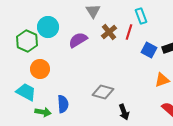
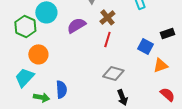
red line: (129, 32) -> (107, 39), moved
blue square: (149, 50) -> (145, 46), moved
cyan trapezoid: (26, 92) -> (24, 77), turned -75
gray diamond: (103, 92) -> (113, 73), moved

